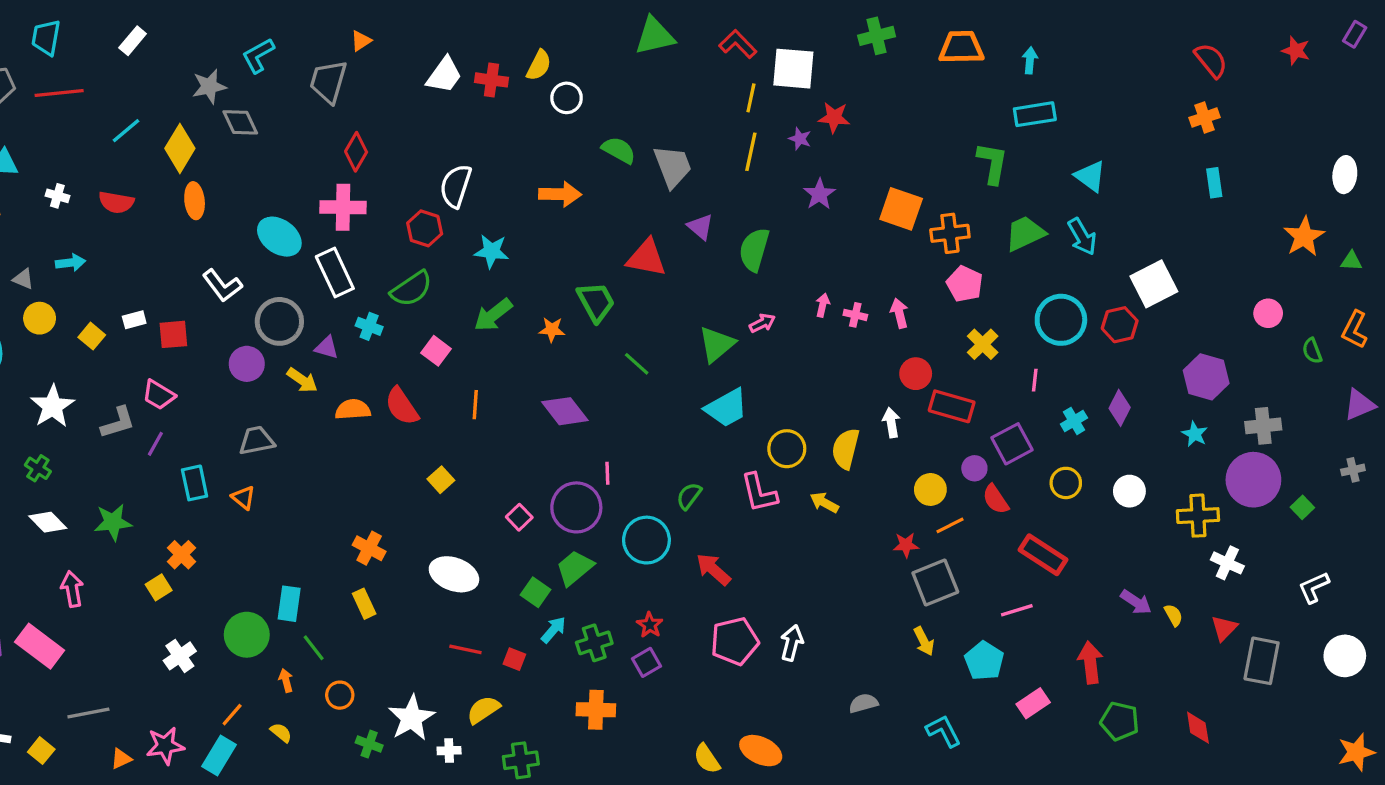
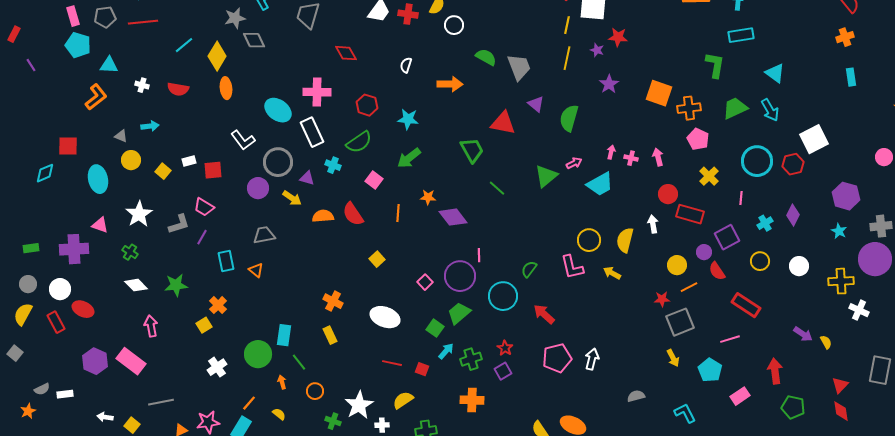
red diamond: (356, 152) -> (346, 53), moved, turned -60
white semicircle: (456, 186) -> (406, 65), moved, size x0.6
orange star: (552, 330) -> (428, 197), moved
cyan trapezoid: (726, 408) -> (600, 184), moved
red triangle: (1224, 628) -> (840, 385), moved

